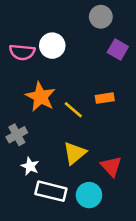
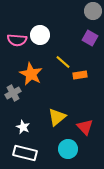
gray circle: (101, 17) -> (93, 11), moved
yellow line: (73, 110) -> (63, 62), moved
gray cross: (17, 135) -> (13, 93), moved
white rectangle: (51, 191) -> (25, 153), moved

